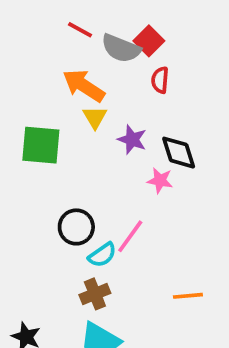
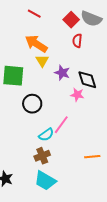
gray semicircle: (121, 48) -> (91, 19), moved
black circle: (76, 227) -> (32, 104), moved

